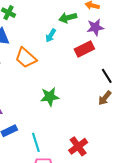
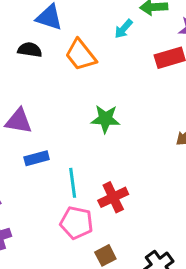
red cross: (78, 146) -> (113, 197), moved

